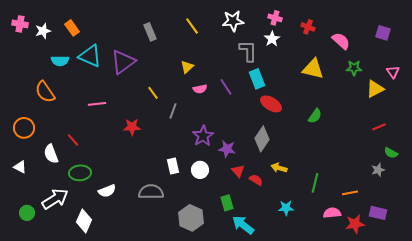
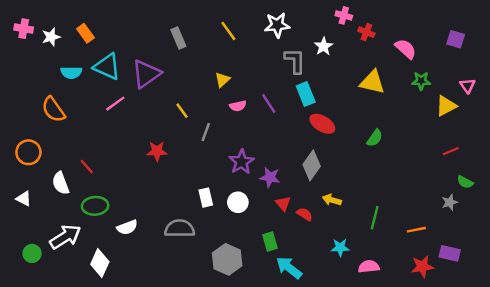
pink cross: (275, 18) -> (344, 15), moved
pink line: (97, 104) -> (115, 104), moved, turned -30
pink semicircle: (332, 213) -> (369, 267), moved

